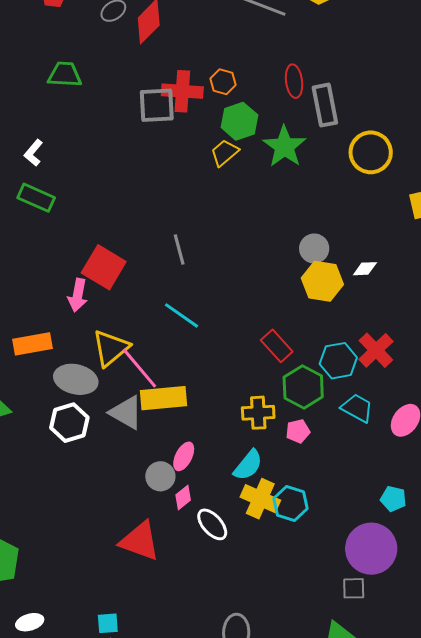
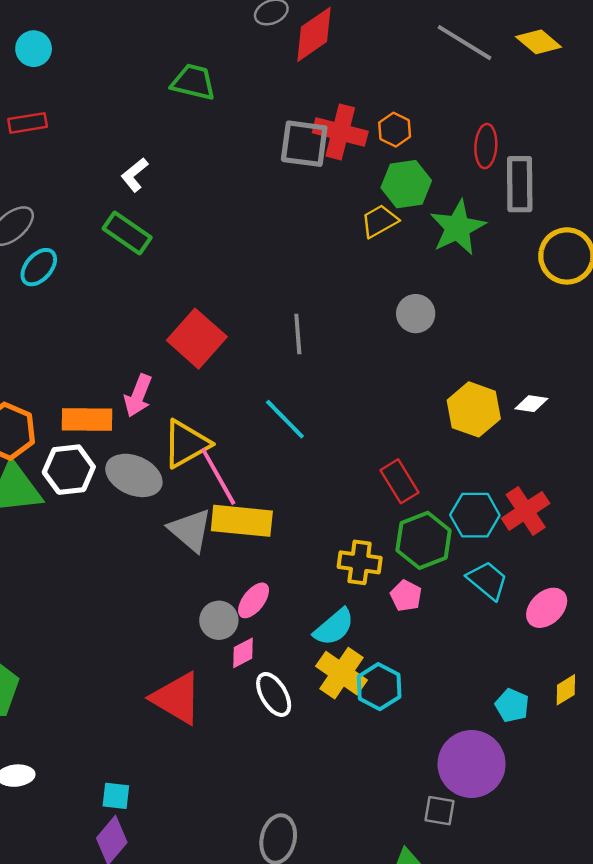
gray circle: (314, 249) -> (416, 314), moved
pink arrow: (78, 295) -> (138, 396), moved
white hexagon: (69, 423) -> (69, 470), moved
pink pentagon: (298, 431) -> (406, 596), turned 30

